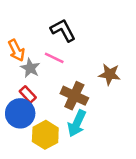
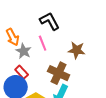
pink line: (54, 58) -> (43, 43), turned 42
brown star: (110, 74) -> (77, 50), moved

